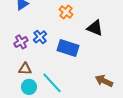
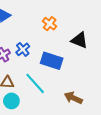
brown arrow: (104, 81) -> (73, 98), moved
cyan line: (52, 83) -> (35, 83), moved

